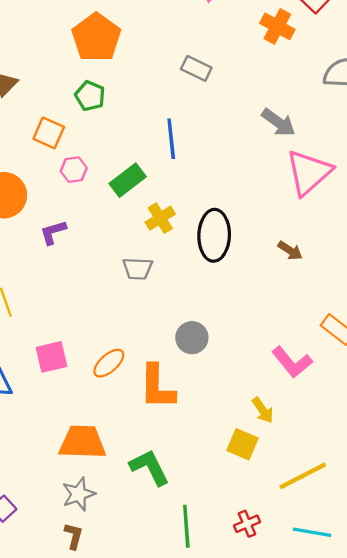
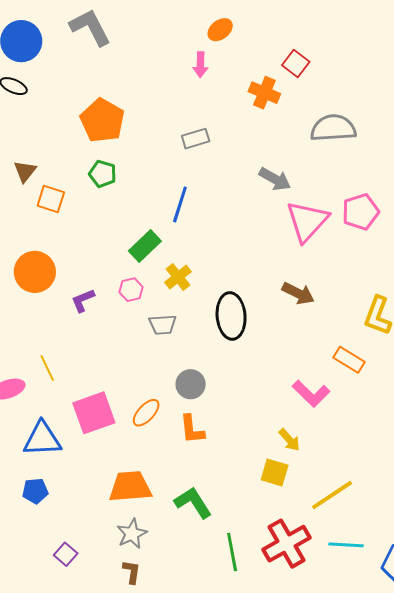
gray rectangle: (196, 68) -> (196, 139), turned -36
orange square: (49, 133) -> (51, 199), moved
blue line: (171, 139) -> (180, 204), turned 30
pink hexagon: (74, 170) -> (131, 290), moved
black ellipse: (214, 235) -> (231, 316), moved
brown arrow: (290, 251) -> (298, 293), size x1.4
gray circle: (192, 338) -> (191, 384), moved
pink square: (52, 357) -> (94, 413), size x1.4
orange L-shape: (157, 387) -> (192, 429), size x0.7
red cross: (247, 524) -> (287, 544), size x2.0

